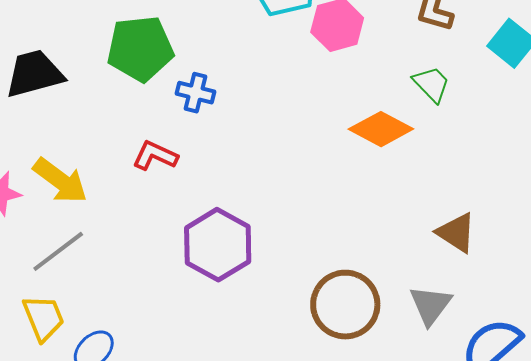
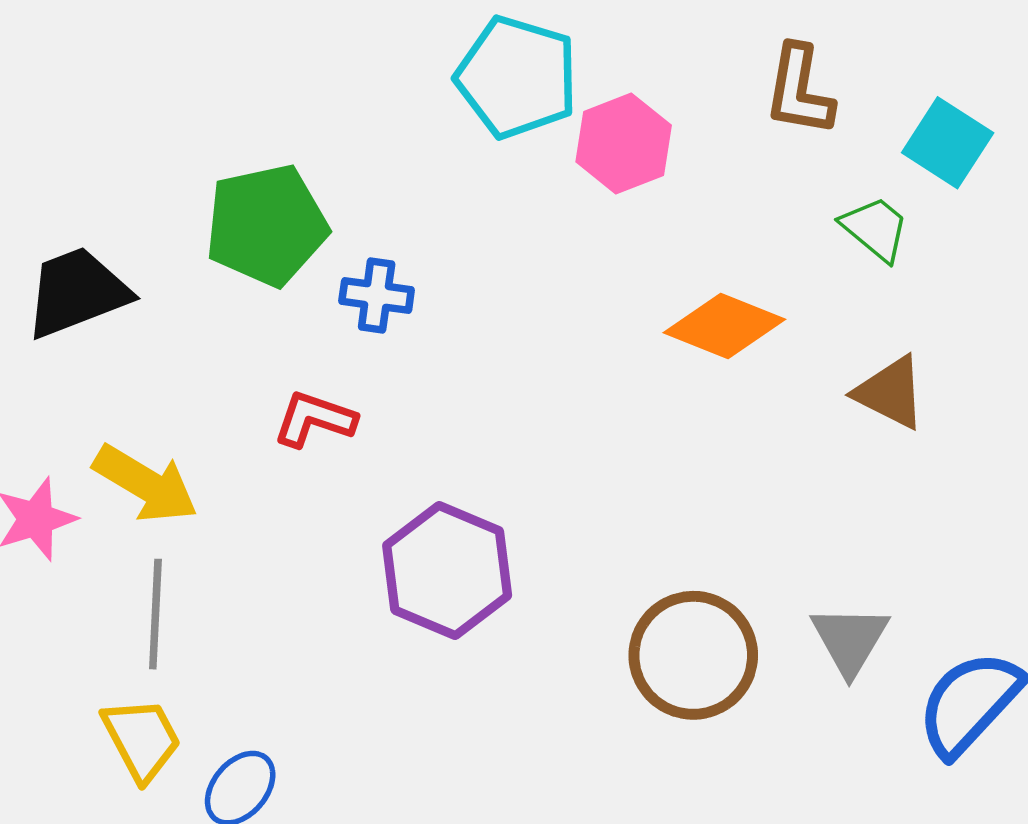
green trapezoid: (431, 84) -> (875, 229), moved
brown triangle: (456, 233) -> (890, 393), moved
gray line: (58, 251) -> (155, 614), turned -44

